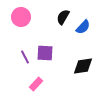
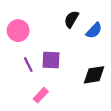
pink circle: (21, 17) -> (18, 31), moved

